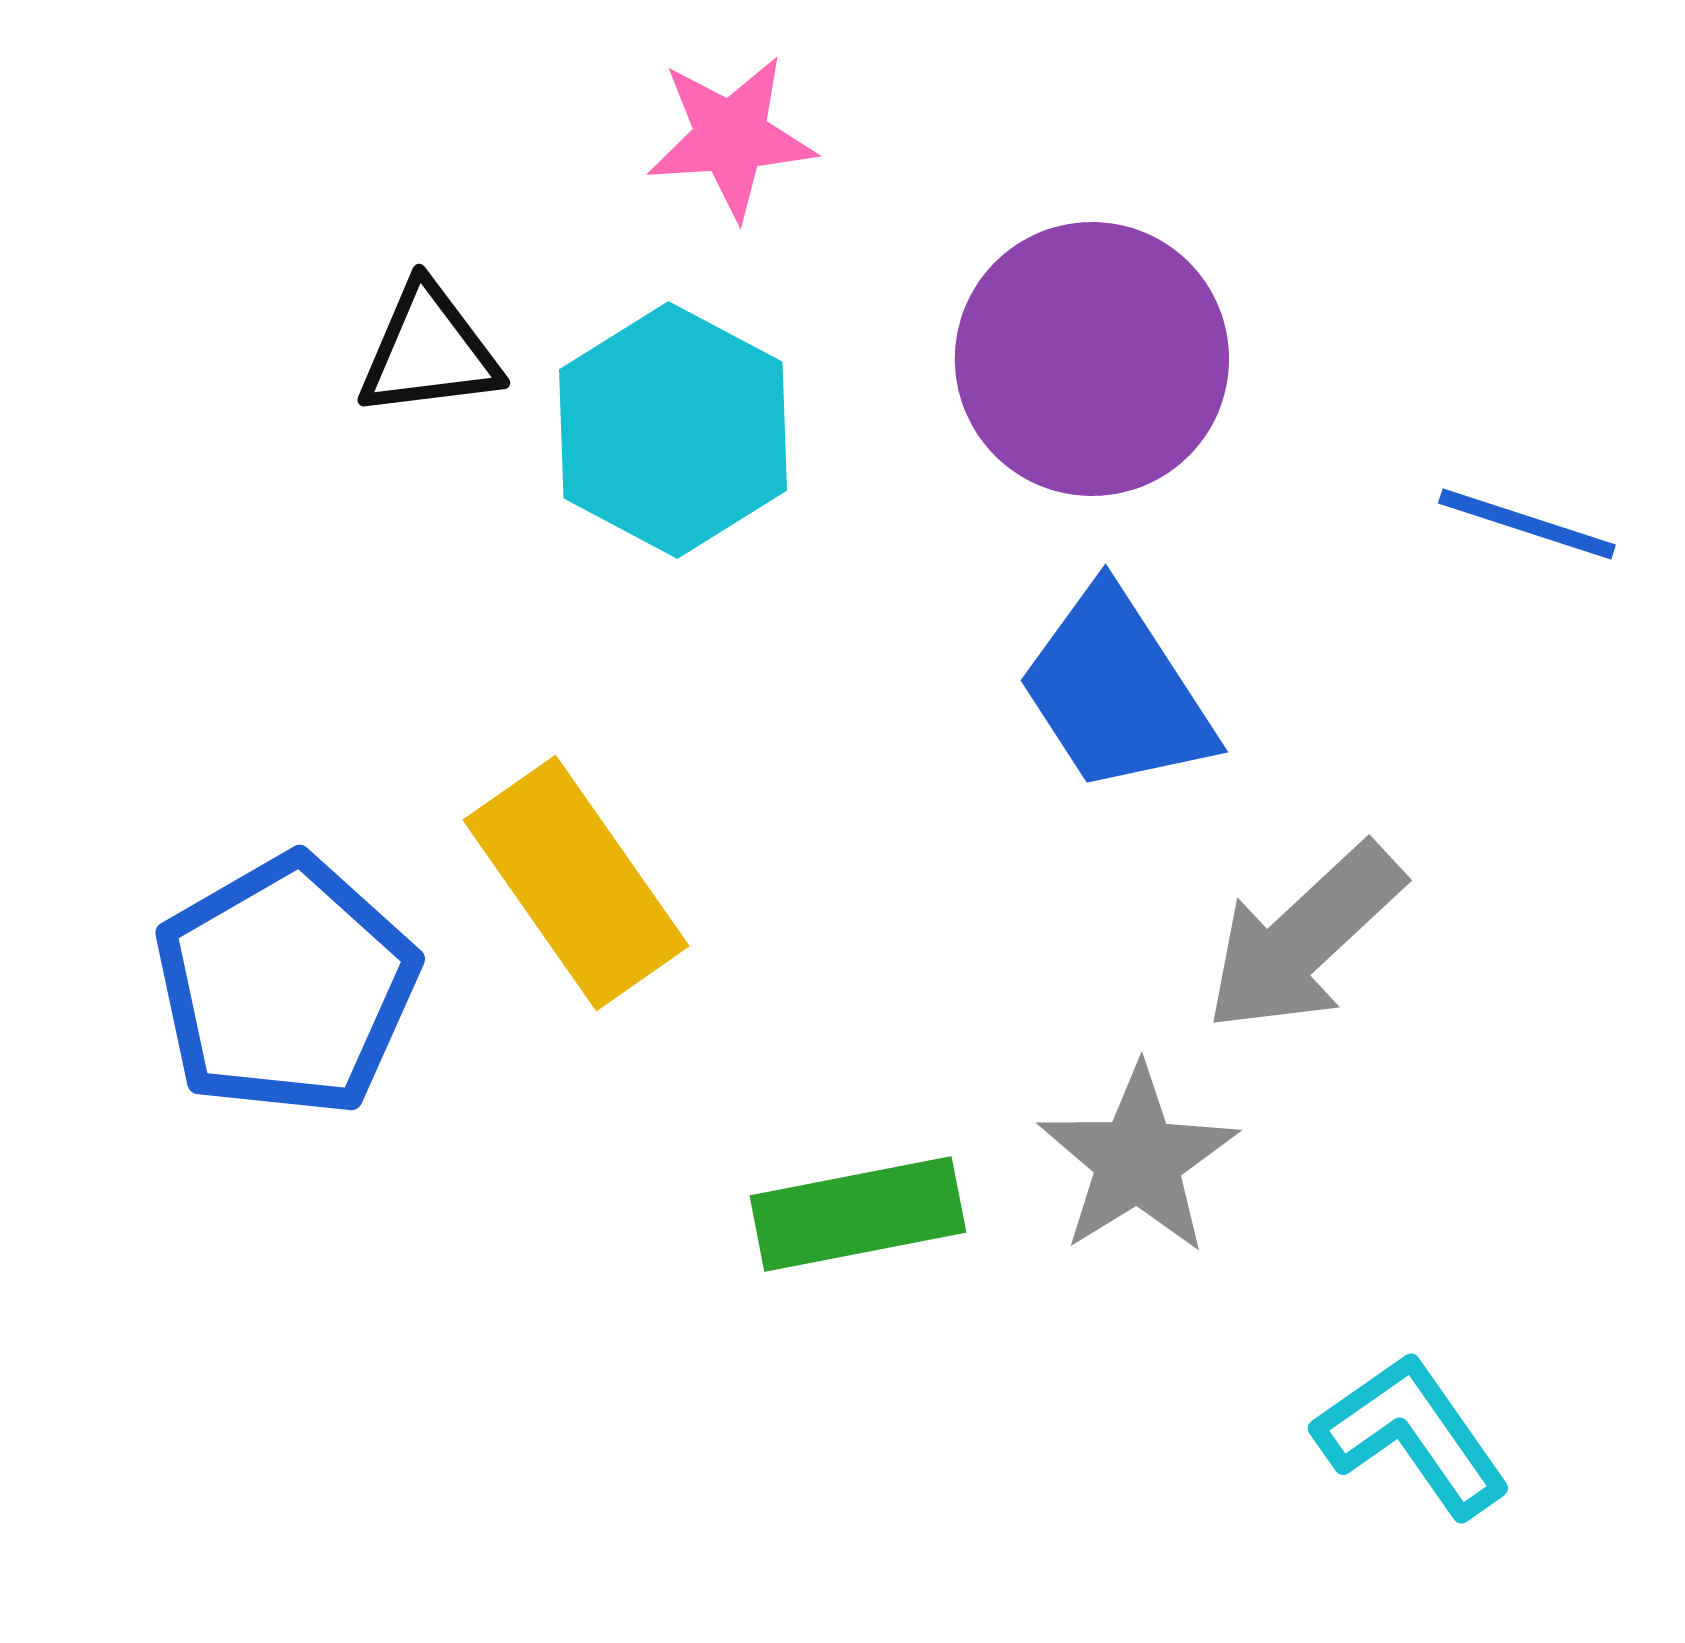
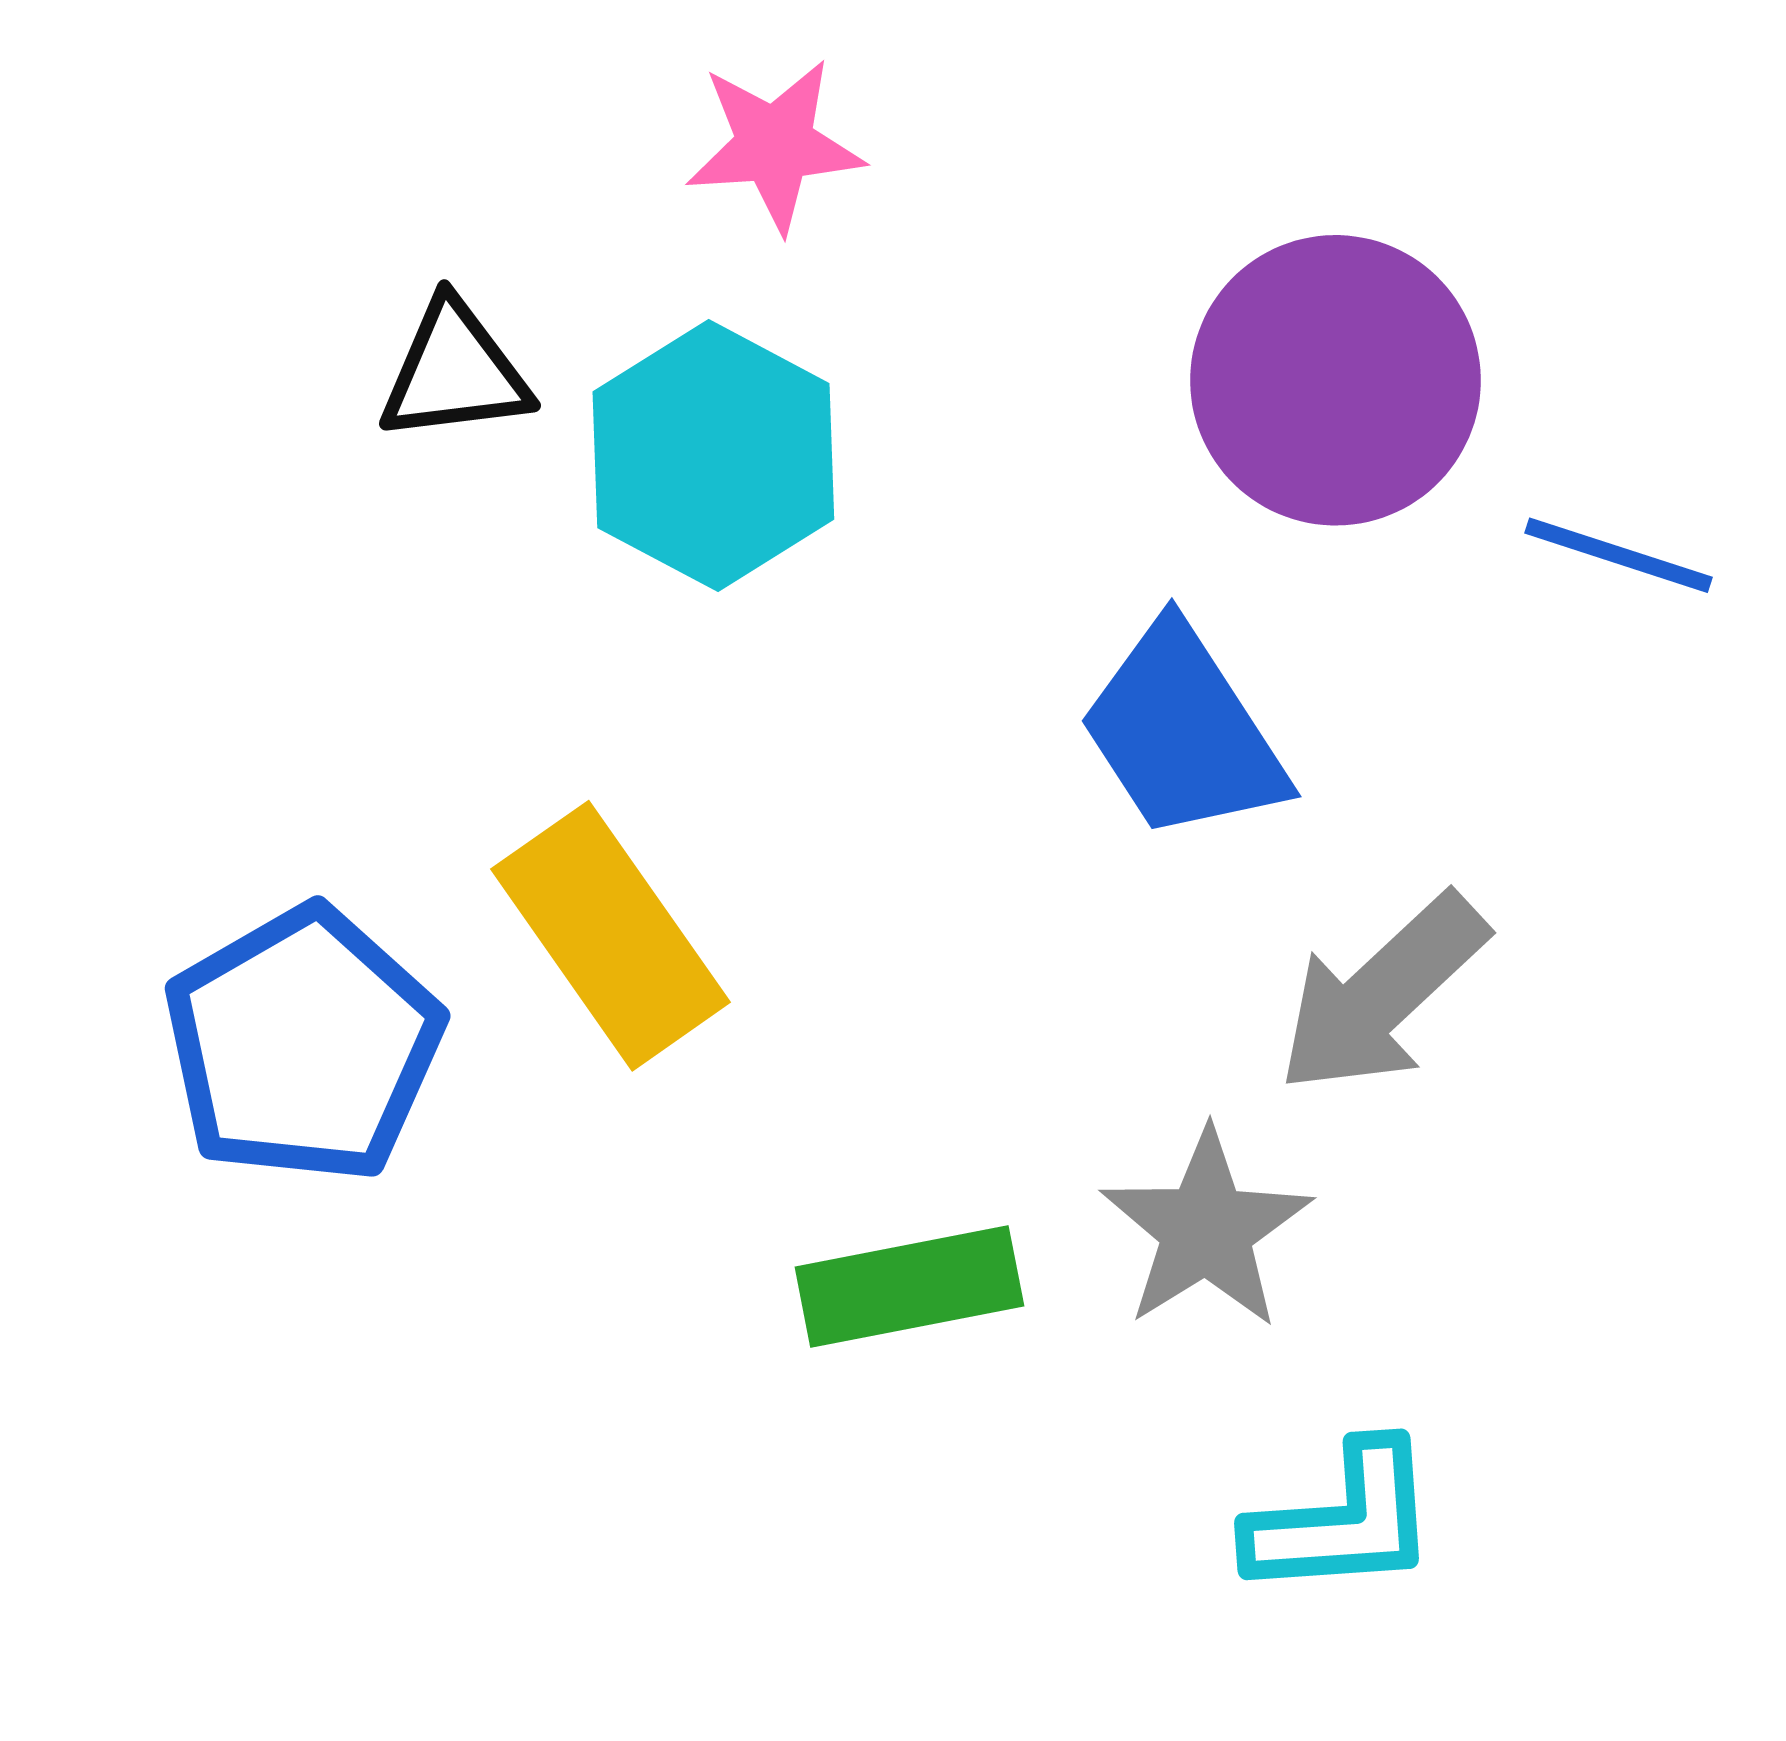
purple circle: (1092, 359) -> (1335, 380), moved
cyan L-shape: (1412, 1435) -> (1343, 1521), moved, turned 121

